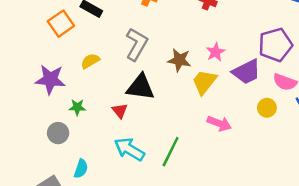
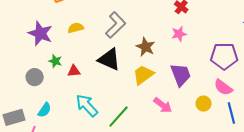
pink star: (216, 52) -> (179, 34), moved
purple trapezoid: (246, 72) -> (181, 75), moved, turned -100
yellow trapezoid: (204, 82) -> (143, 75), moved
red triangle: (120, 111) -> (74, 71), moved, turned 48

